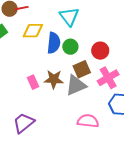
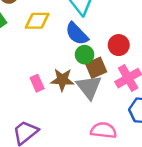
blue semicircle: (54, 43) -> (77, 34), moved, turned 130
green circle: (70, 47) -> (85, 55), moved
gray triangle: (76, 85) -> (89, 87), turned -45

